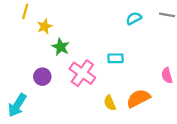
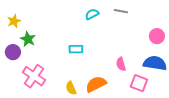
pink cross: (82, 73) -> (34, 76), moved
purple circle: (42, 77) -> (13, 52), moved

